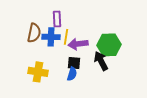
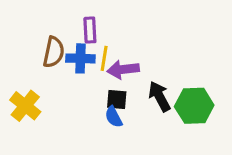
green hexagon: (109, 45) -> (194, 106), moved
yellow cross: (38, 72) -> (25, 106), moved, turned 30
blue semicircle: (72, 74) -> (114, 117), turned 136

